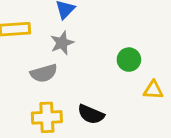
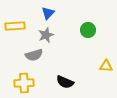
green circle: (129, 60) -> (88, 30), moved
yellow cross: (47, 117) -> (24, 83), moved

